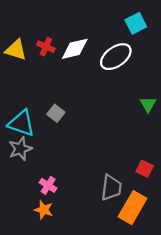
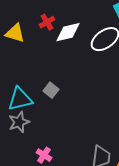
red cross: (46, 47) -> (47, 22), moved, turned 35
cyan triangle: (21, 123) -> (20, 99), turned -32

